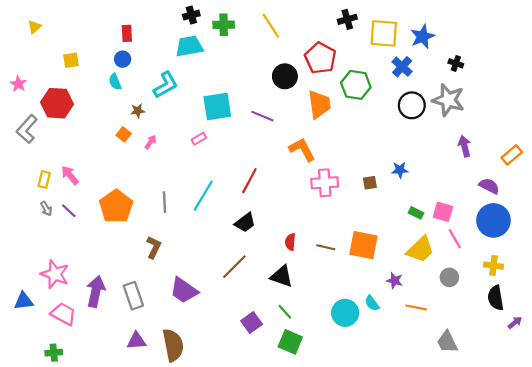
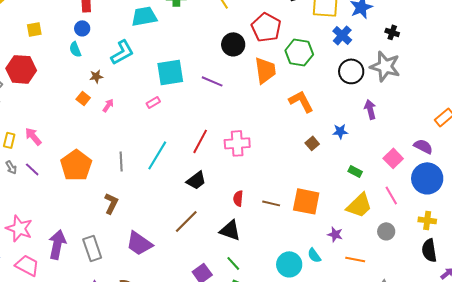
purple arrow: (464, 146) -> (370, 109), moved
orange L-shape: (302, 149) -> (301, 101), moved
pink cross: (325, 183) -> (237, 143), moved
brown square: (370, 183) -> (312, 143), turned -32
pink square: (443, 212) -> (393, 158), moved, turned 30

